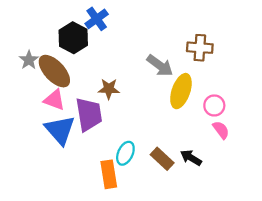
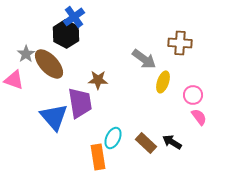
blue cross: (97, 19) -> (74, 17), moved
yellow ellipse: (181, 91) -> (163, 82), size x0.7
pink triangle: (54, 100) -> (14, 80), moved

